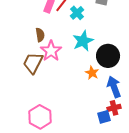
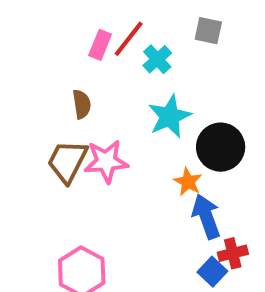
pink star: (51, 51) -> (106, 161), moved, turned 30
blue arrow: (114, 87) -> (206, 217), moved
blue square: (104, 117) -> (212, 272), turned -32

